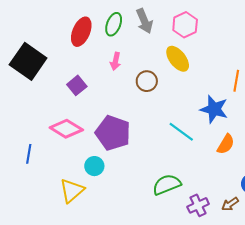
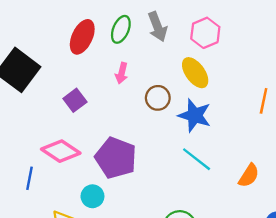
blue star: (214, 109) -> (195, 115), moved
blue line: (29, 154) -> (30, 178), moved

